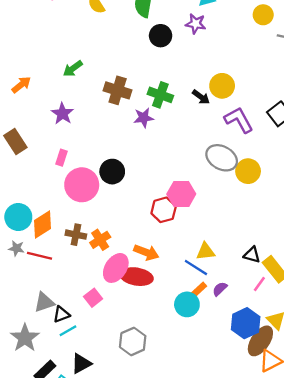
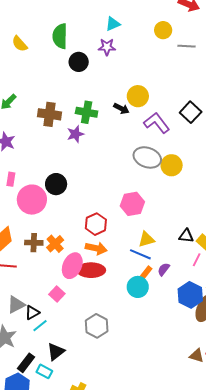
pink hexagon: (181, 194) -> (132, 204), moved
red hexagon: (164, 210) -> (96, 224), moved

